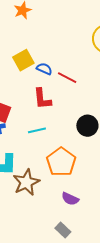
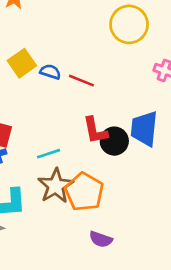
red L-shape: (42, 99) -> (95, 130), moved
brown star: (26, 182) -> (56, 186), moved

